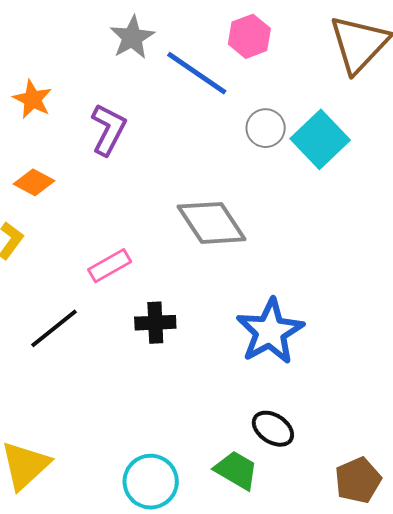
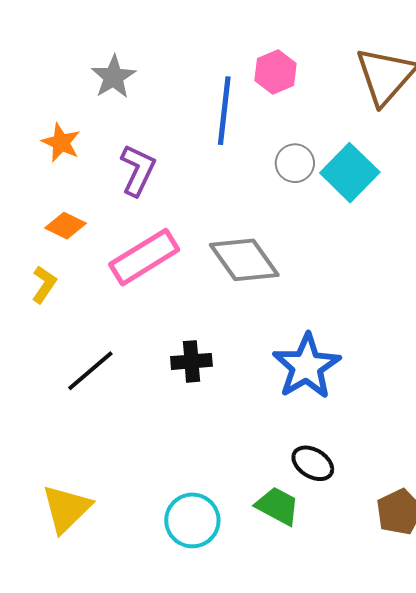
gray star: (132, 37) -> (113, 77), moved
blue line: (197, 73) -> (224, 111), turned 64
pink rectangle: (110, 266) -> (144, 257), moved, size x1.6

